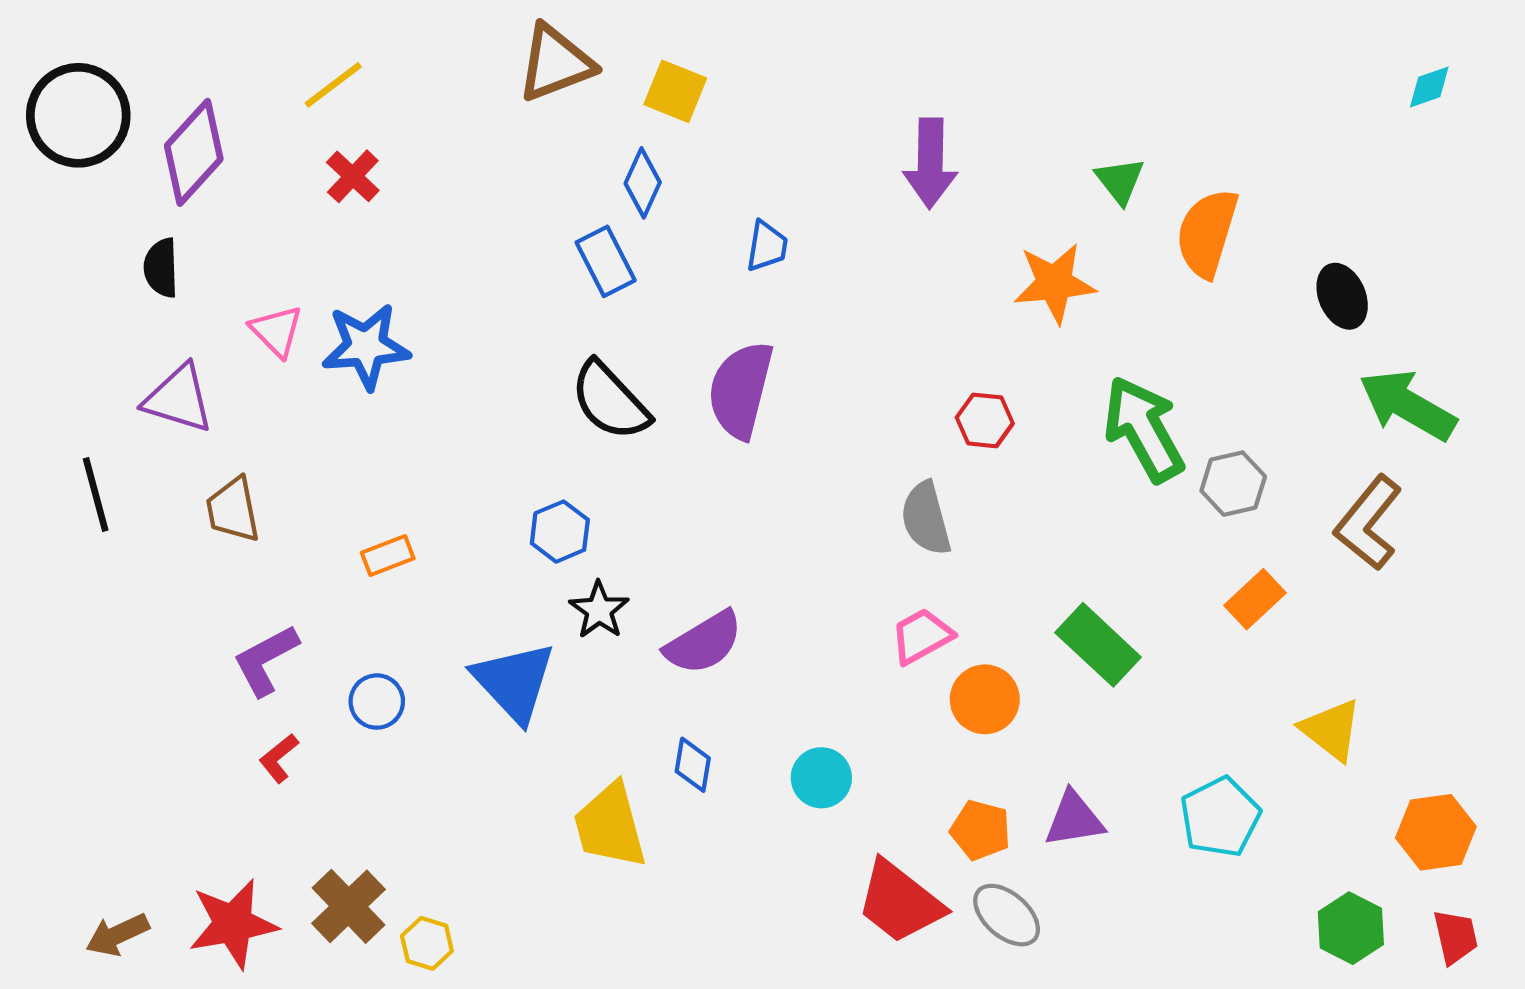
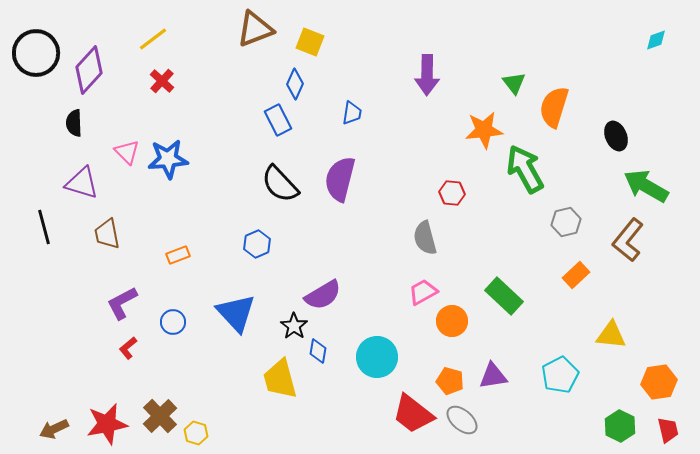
green arrow: (1144, 429) -> (525, 169), moved
black star: (599, 610) -> (294, 326), moved
yellow triangle: (1331, 730) -> (611, 335), turned -32
cyan circle: (821, 778) -> (377, 357), size x1.5

